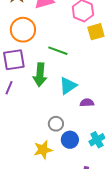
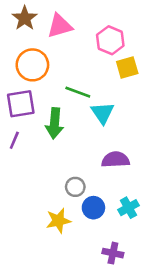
cyan triangle: (68, 86) -> (103, 113), moved, turned -30
purple semicircle: (87, 103) -> (115, 160), size x1.5

